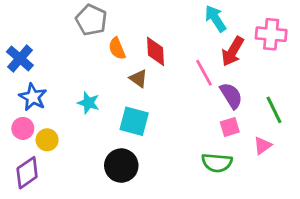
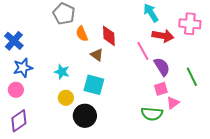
red arrow: (233, 51) -> (163, 36), turned -110
blue star: (33, 97) -> (23, 68), turned 30
yellow circle: (47, 140) -> (66, 98), moved
pink triangle: (263, 146) -> (173, 103), moved

